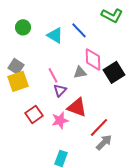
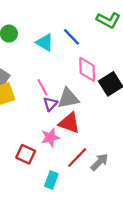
gray triangle: (80, 72) -> (68, 98), moved, size x1.5
red square: (34, 114) -> (26, 154), moved, turned -30
red line: (99, 127) -> (77, 158), moved

